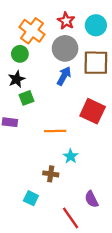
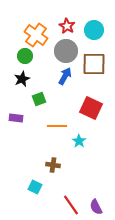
green square: (27, 98) -> (39, 99), moved
cyan star: (71, 156) -> (79, 141), moved
purple semicircle: (91, 199) -> (96, 207), moved

